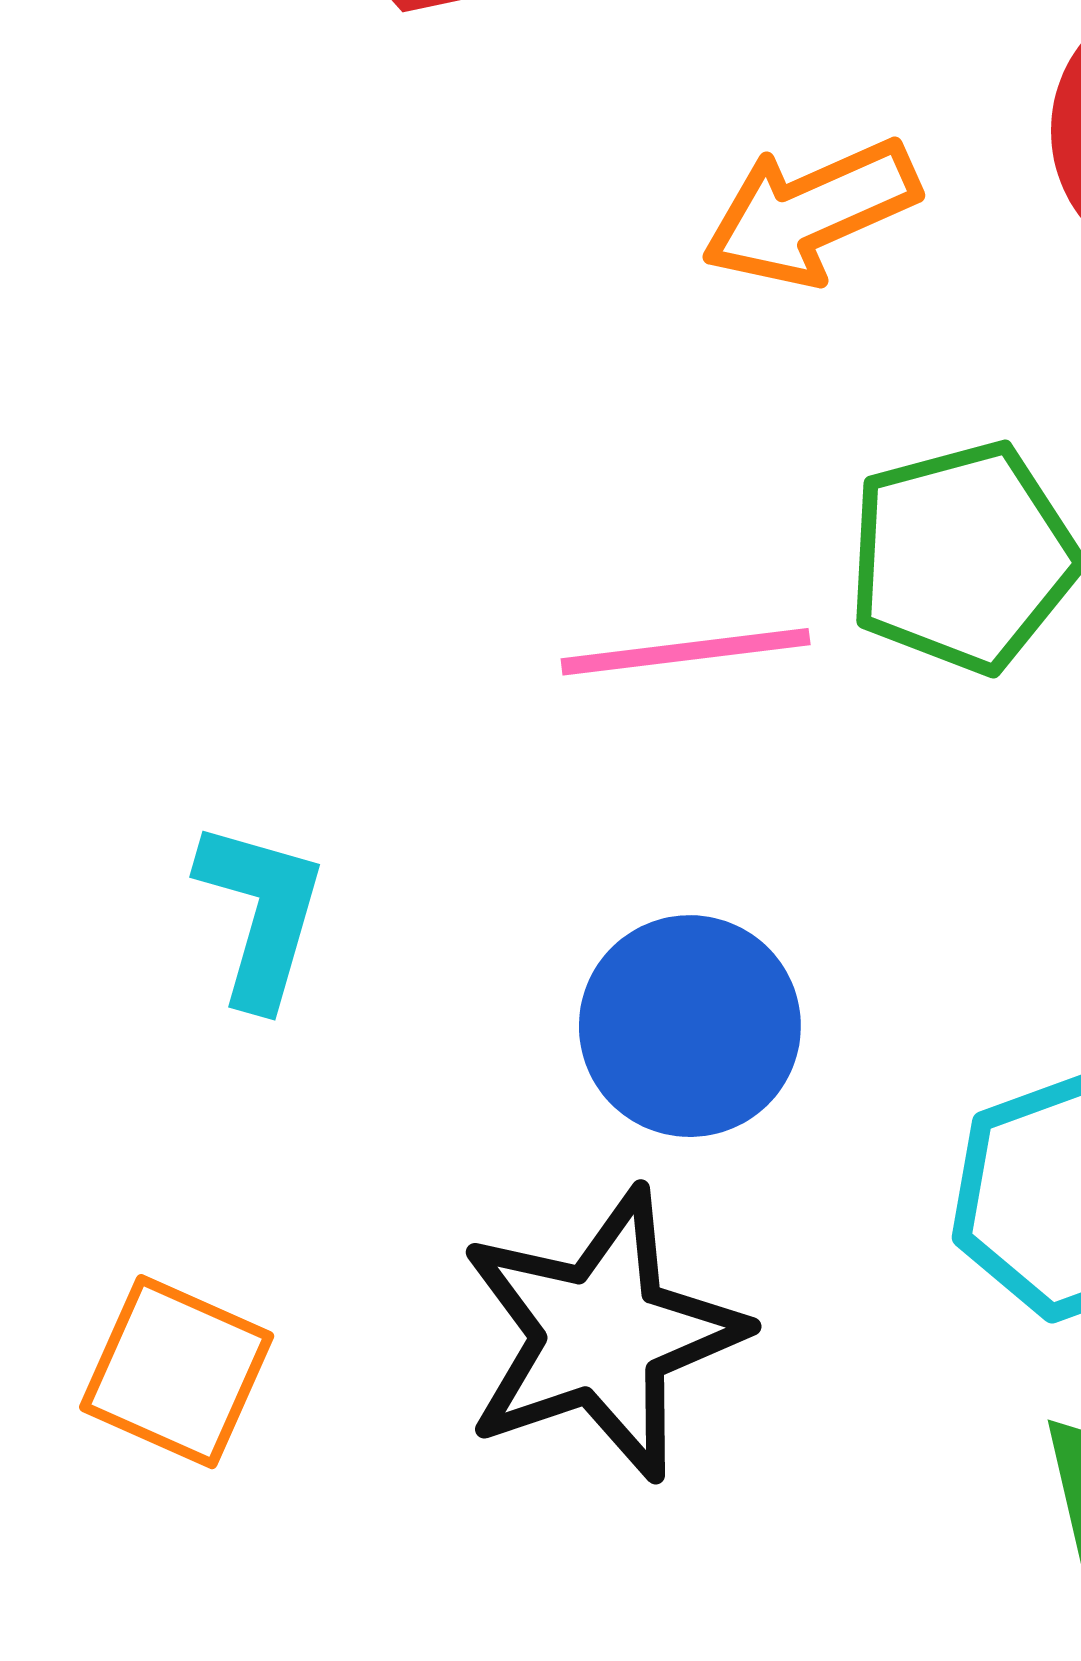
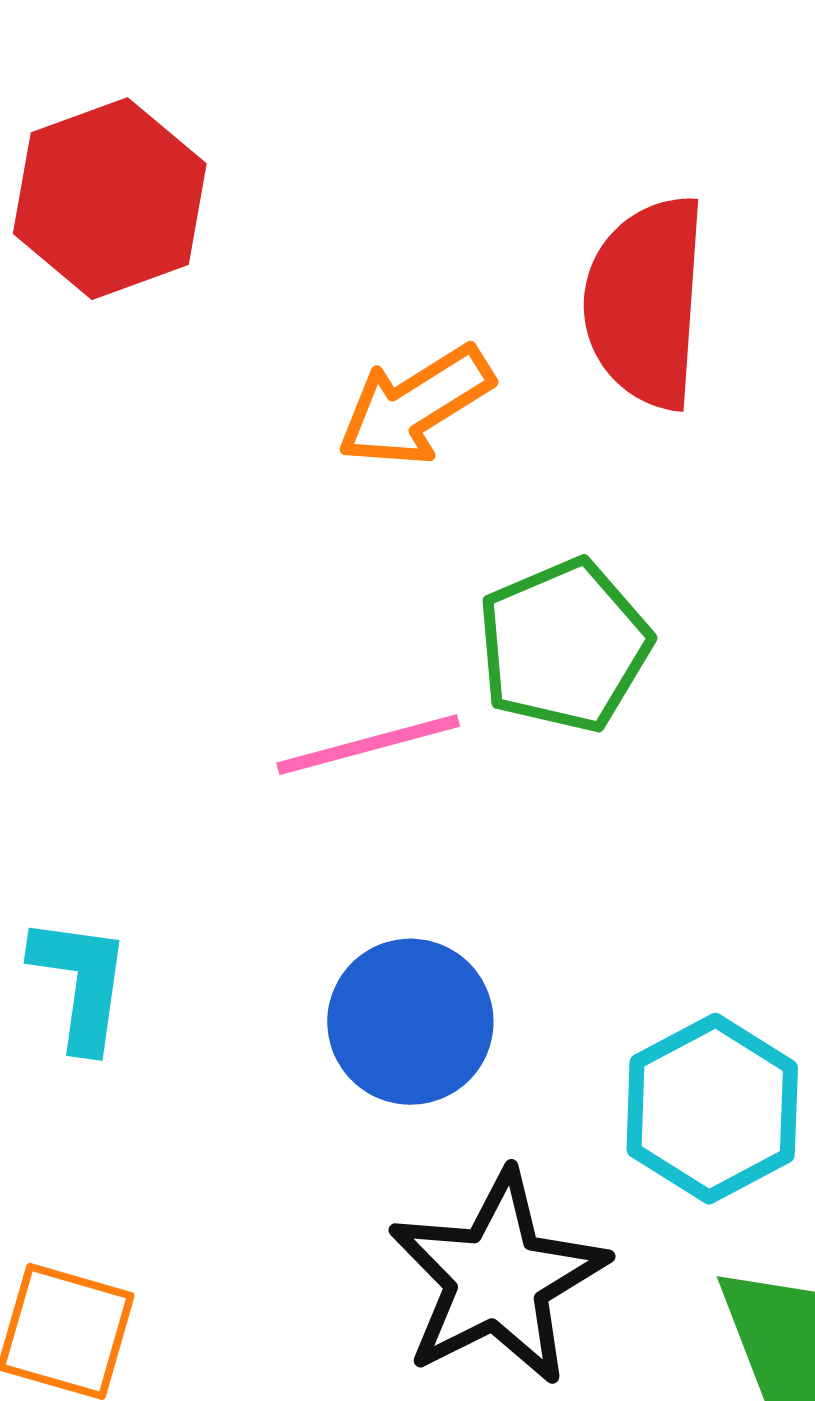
black star: (602, 1334) -> (498, 1278), moved

